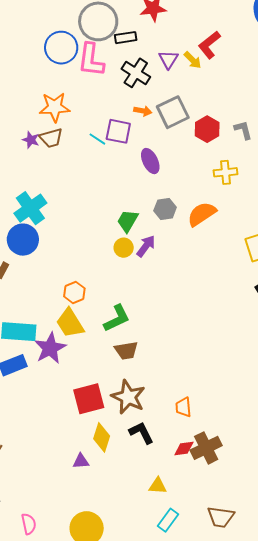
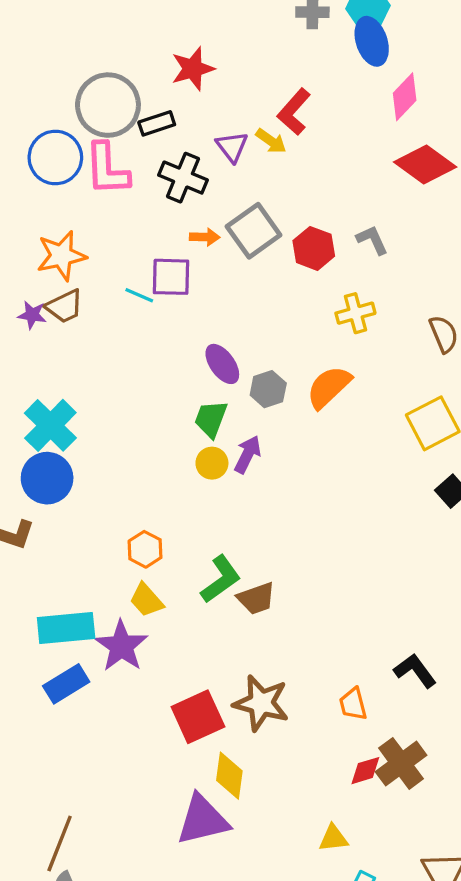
purple ellipse: (150, 161) -> (222, 364), moved
yellow trapezoid: (70, 323) -> (146, 600), size x0.7
brown trapezoid: (126, 351) -> (256, 598), moved
black L-shape: (141, 433) -> (415, 671), moved
purple triangle: (81, 461) -> (203, 820), size x2.0

